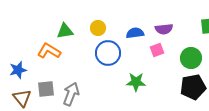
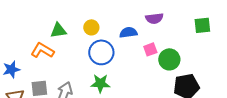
purple semicircle: (164, 29) -> (154, 18), moved
green circle: (191, 58) -> (169, 59), moved
green star: (136, 82) -> (100, 83), moved

